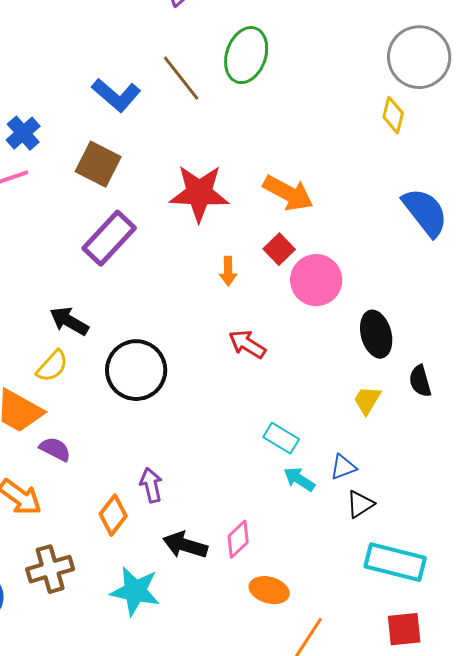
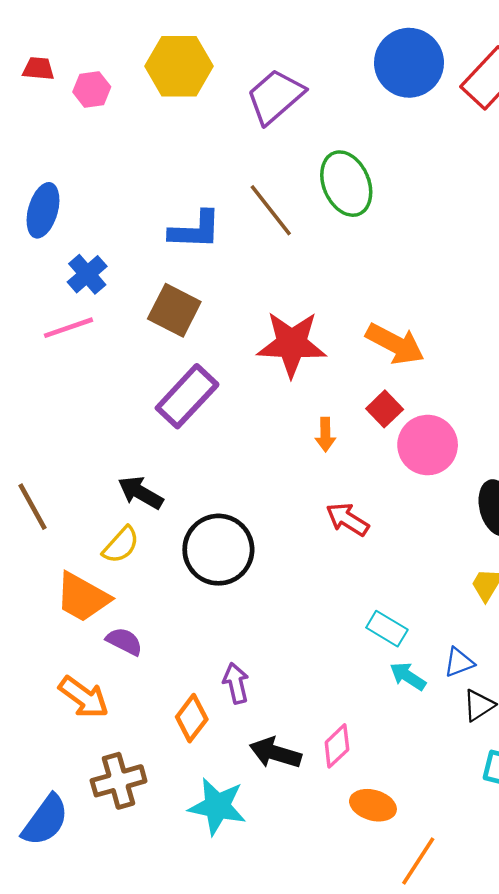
green ellipse: (246, 55) -> (346, 184), turned -42
blue L-shape: (116, 95) -> (195, 230), turned -39

